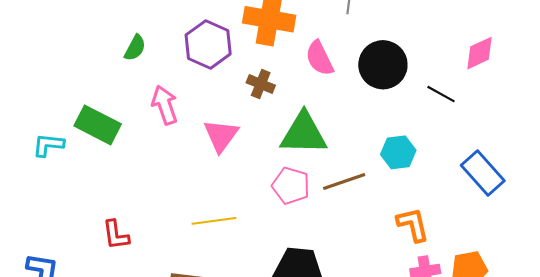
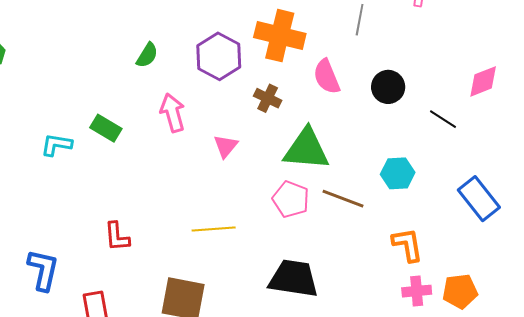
black circle: (383, 65) -> (388, 87), size x0.7
green rectangle: (98, 125) -> (106, 128), size x0.7
pink triangle: (221, 136) -> (226, 146), size x0.7
brown line: (344, 182) -> (343, 199), turned 36

